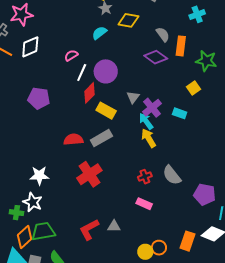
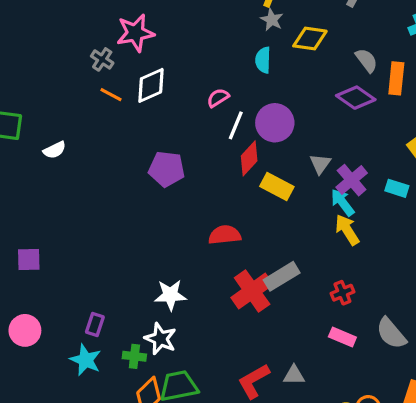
cyan semicircle: (99, 33) -> (263, 60), turned -49
gray rectangle: (101, 138) -> (282, 276), moved
gray semicircle: (172, 175) -> (391, 333), moved

